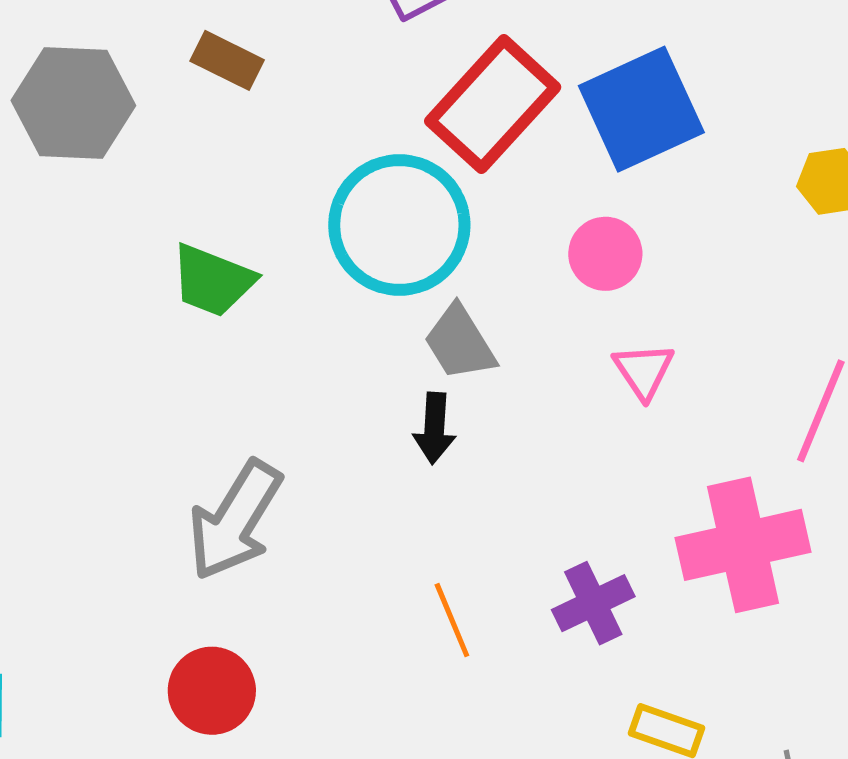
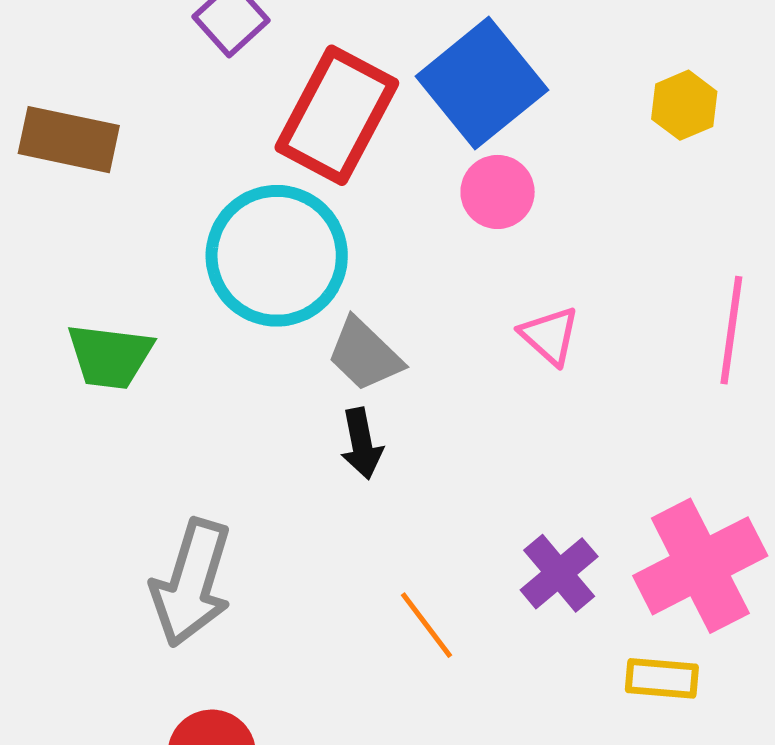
brown rectangle: (227, 60) -> (69, 140), size x1.4
pink circle: (605, 254) -> (498, 192), moved
pink cross: (743, 545) -> (700, 566), moved

